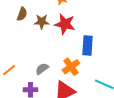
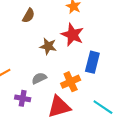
brown star: (42, 22) -> (48, 46), moved

